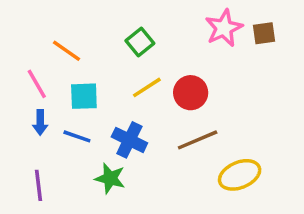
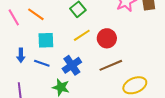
pink line: (37, 84) -> (14, 17), moved
blue cross: (129, 140) -> (72, 65), turned 30

